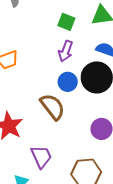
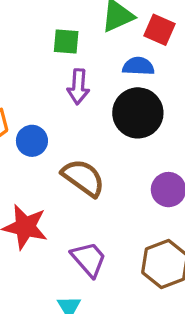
blue circle: (68, 82) -> (32, 141), moved

